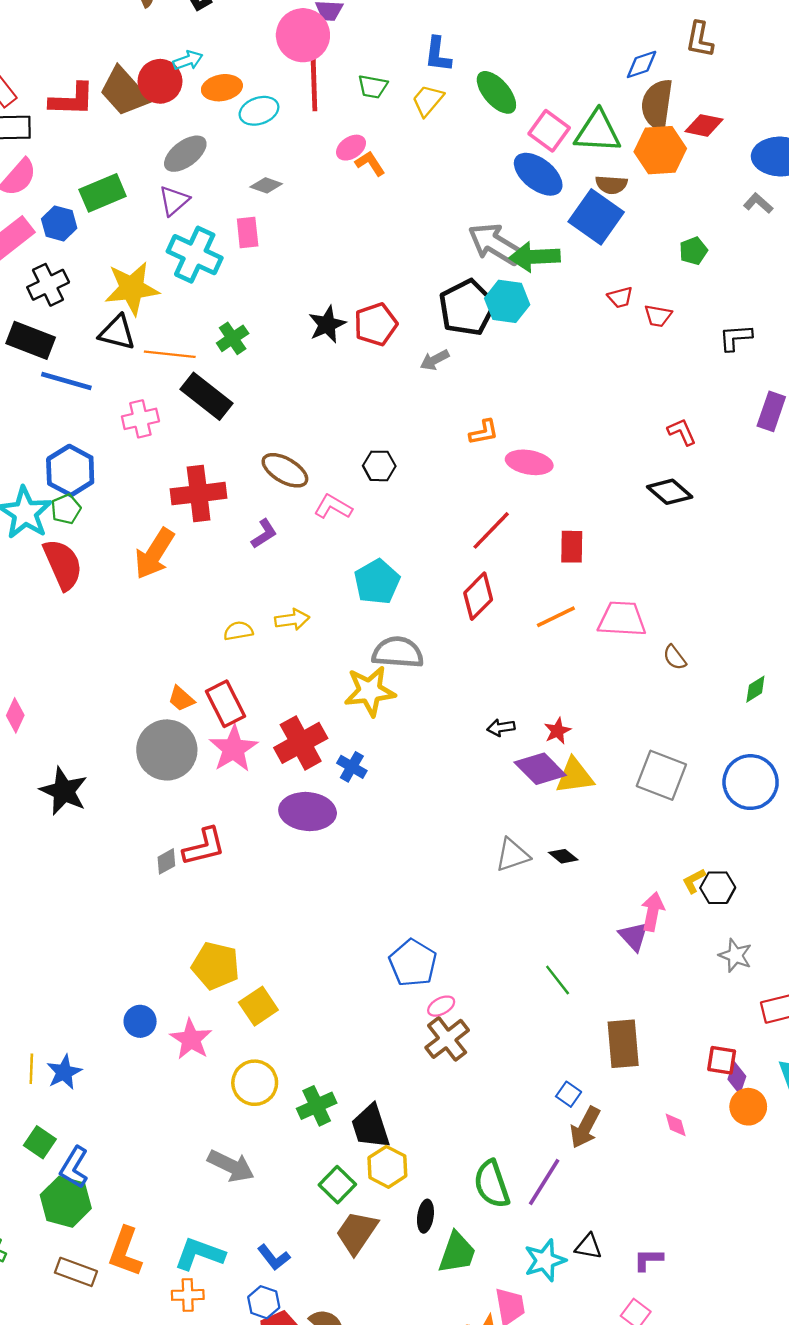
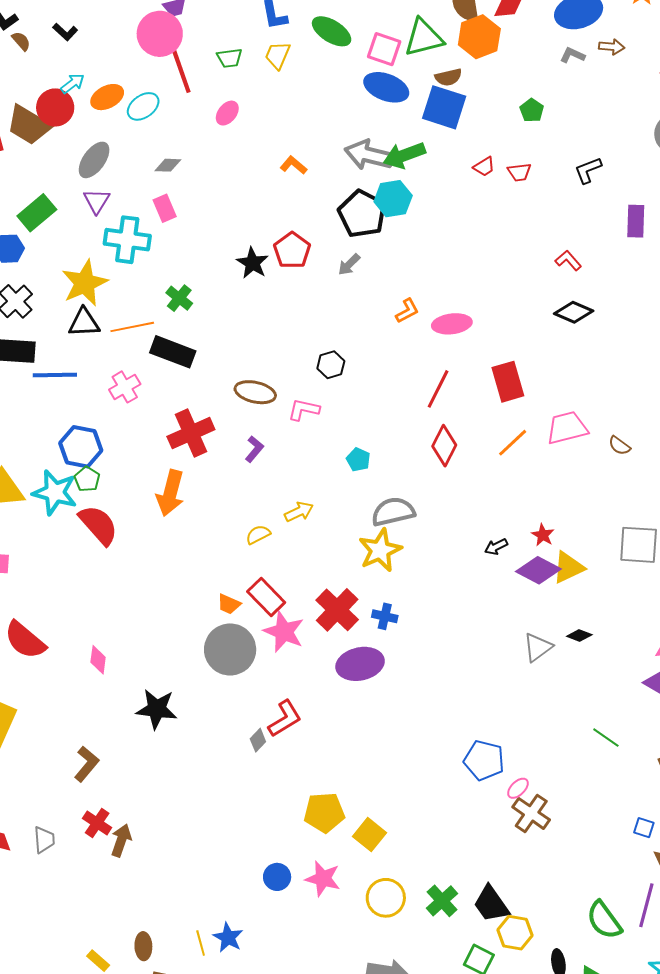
orange L-shape: (370, 163) -> (293, 165), moved
red rectangle: (572, 547) -> (508, 382), size x1.4
cyan pentagon: (377, 582) -> (358, 460), size x0.6

